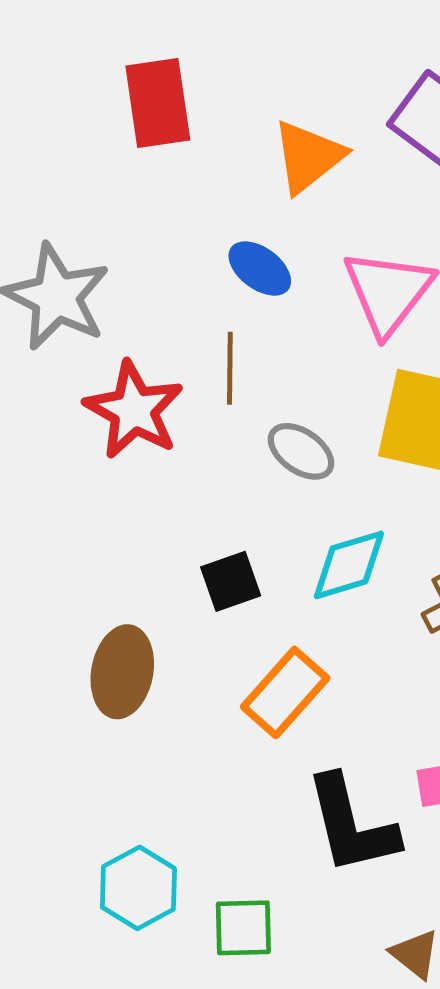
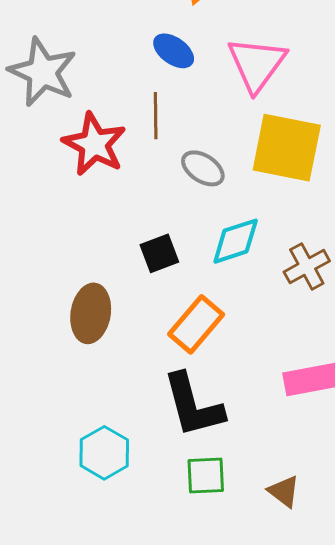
black L-shape: (351, 825) -> (193, 405), moved
green square: (243, 928) -> (206, 475), moved

